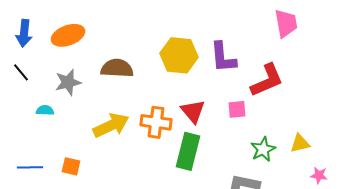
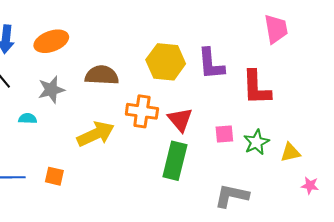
red L-shape: (267, 80) -> (256, 88), turned 111
pink square: (237, 109) -> (224, 134), moved
orange cross: (156, 122) -> (142, 111), moved
green star: (263, 149) -> (256, 142), moved

